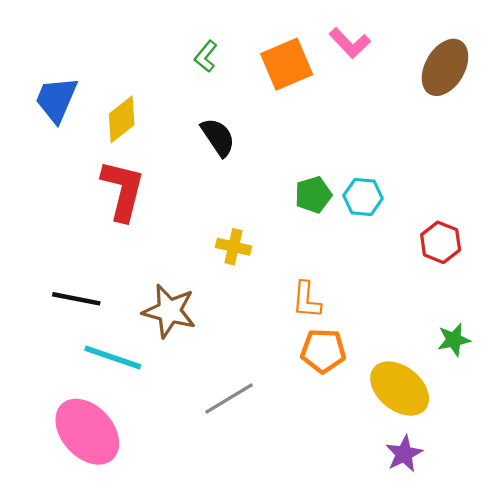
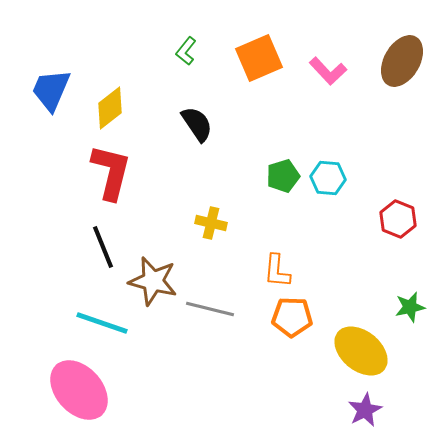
pink L-shape: (350, 43) -> (328, 71), moved
black line: (76, 299) -> (103, 247), moved, turned 57
gray line: (229, 398) -> (210, 309), moved, turned 45

